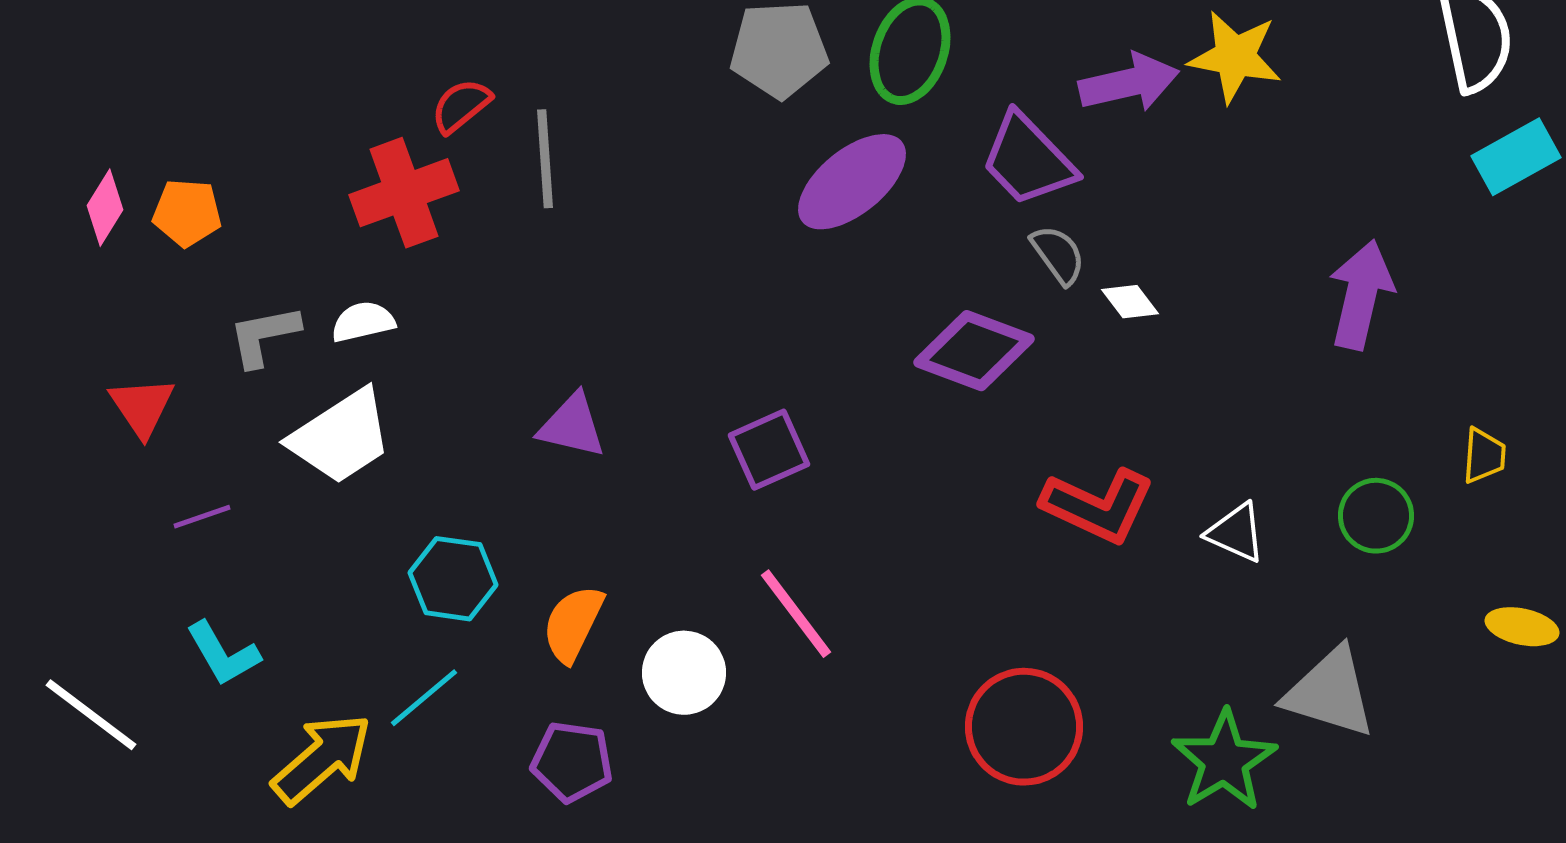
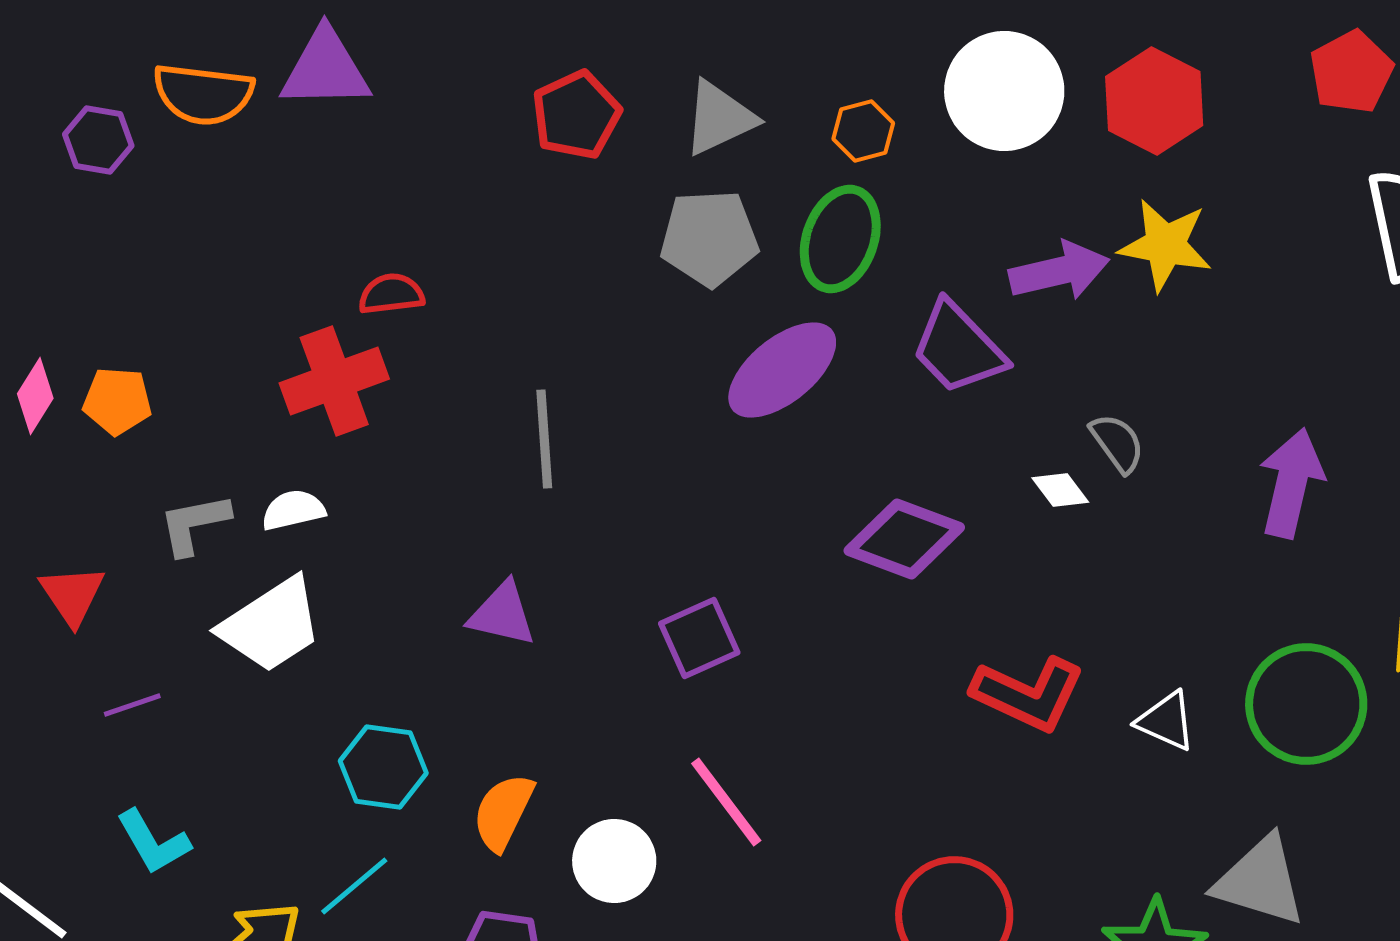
red semicircle: (461, 106) -> (391, 294), turned 32
gray line: (545, 159) -> (544, 439), moved
gray semicircle: (1058, 255) -> (1117, 443), moved
green circle: (1376, 516) -> (1306, 704), size x1.6

